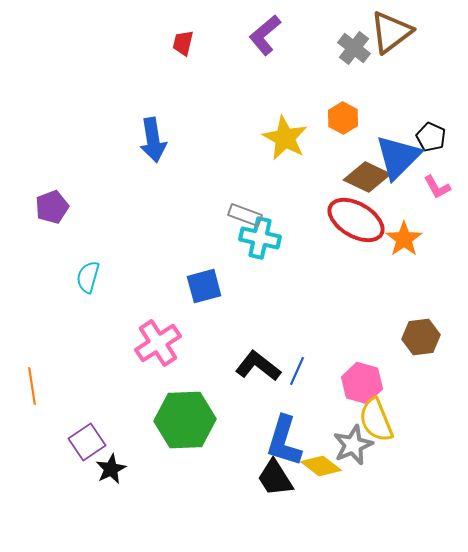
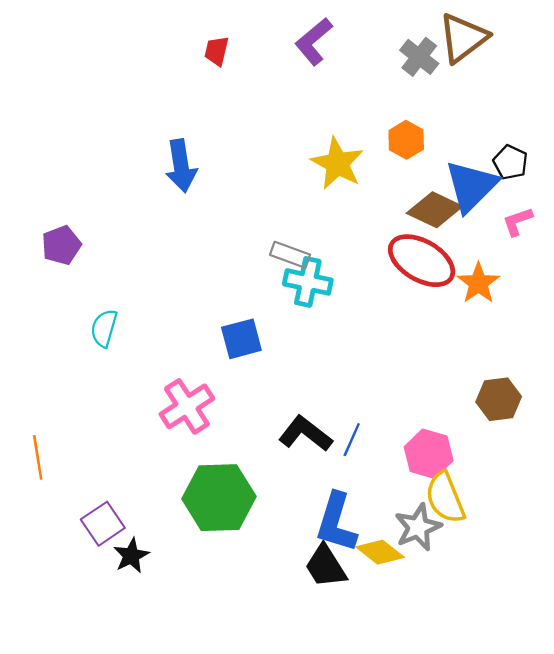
pink L-shape: (437, 187) -> (518, 222), turned 100

